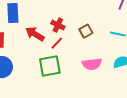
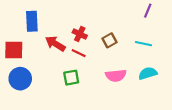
red line: (57, 43) -> (79, 53), turned 72
green square: (50, 66) -> (71, 78), size x0.7

